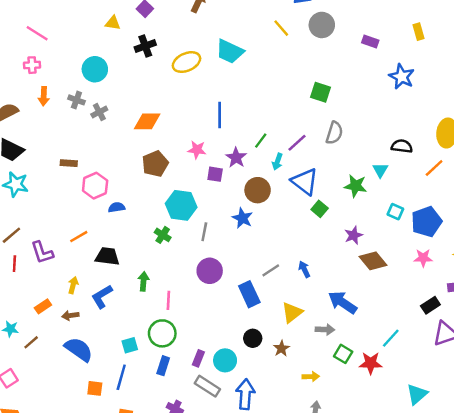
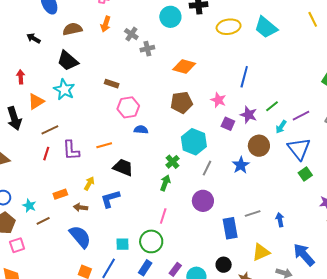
cyan circle: (95, 69) -> (170, 17), moved
purple star: (236, 158) -> (249, 115), turned -30
green arrow: (144, 281) -> (165, 183), moved

